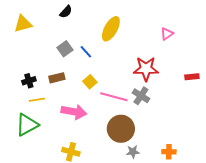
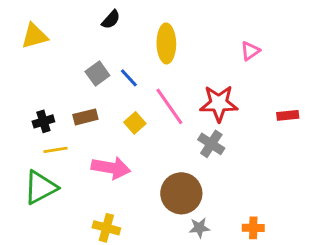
black semicircle: (66, 12) -> (111, 19), moved
yellow ellipse: (111, 29) -> (166, 43), turned -30
pink line: (114, 97) -> (169, 106), moved, turned 40

